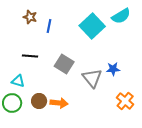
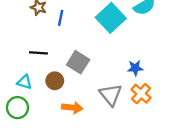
gray triangle: (92, 78) -> (111, 95), moved
brown circle: (39, 101) -> (55, 81), moved
orange cross: (125, 101) -> (141, 94), moved

